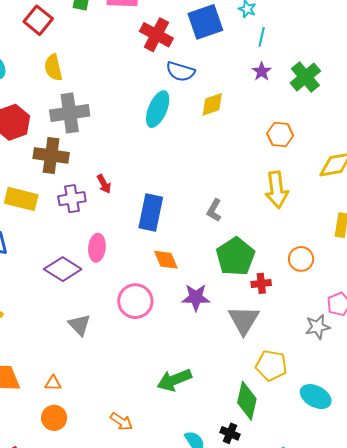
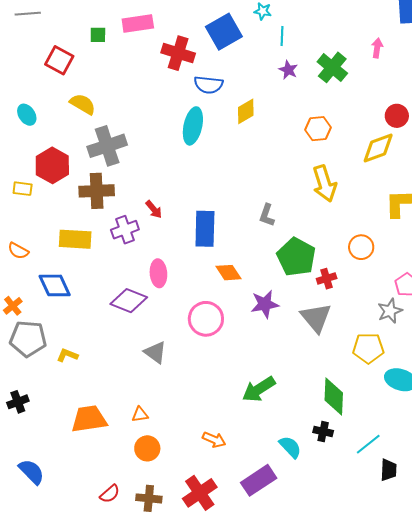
yellow semicircle: (53, 68) -> (83, 104), turned 144
yellow pentagon: (271, 365) -> (368, 348), moved

